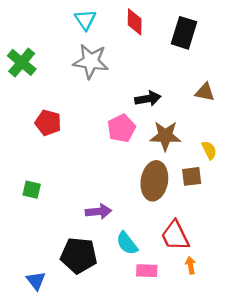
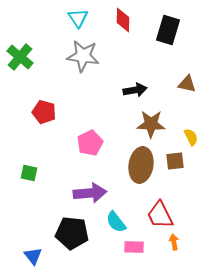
pink pentagon: (121, 128) -> (90, 143), moved
purple arrow: (98, 212) -> (90, 193), size x1.4

